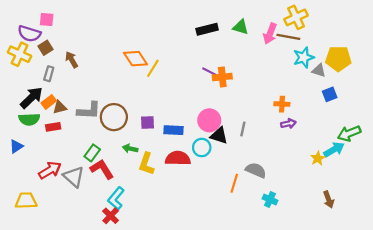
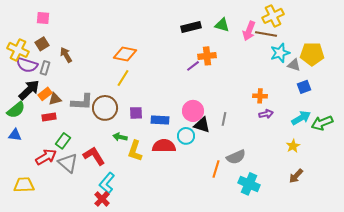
purple semicircle: (29, 34) -> (27, 65), moved
orange diamond: (136, 59) -> (125, 54), turned -45
yellow line: (153, 68) -> (123, 78), moved
purple line: (209, 72) -> (193, 66), turned -64
orange cross: (222, 77) -> (207, 56), moved
green semicircle: (29, 119) -> (16, 110), moved, turned -36
blue triangle: (16, 146) -> (15, 135), turned 40
cyan arrow: (334, 150) -> (301, 118), moved
green rectangle: (92, 153) -> (63, 141), moved
gray semicircle: (256, 170) -> (236, 157), turned 132
cyan cross: (270, 200) -> (249, 184), size x1.5
brown arrow: (329, 200) -> (296, 176), moved, turned 63

